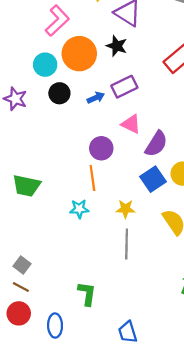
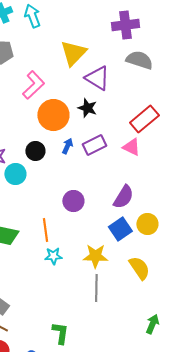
cyan circle: (45, 65) -> (15, 174), moved
blue arrow: (96, 98) -> (67, 146), moved, turned -42
pink triangle: (131, 124) -> (131, 147), moved
orange line: (92, 178) -> (45, 230), moved
yellow star: (125, 209) -> (95, 256), size x1.4

